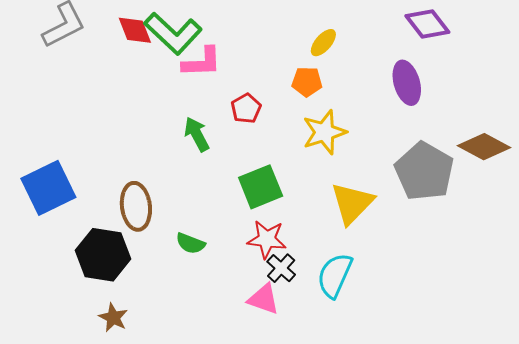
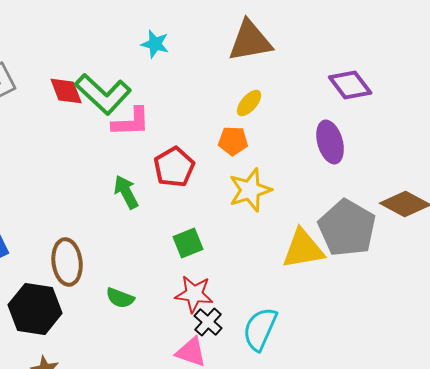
red pentagon: (246, 109) -> (174, 167), size x1.4
green square: (261, 187) -> (188, 243), size x0.7
yellow triangle: (352, 203) -> (303, 249), moved, turned 36

